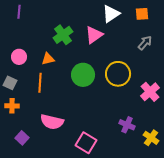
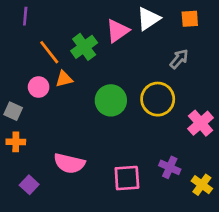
pink triangle: (94, 35) -> (118, 31), moved
gray arrow: (145, 43) -> (179, 59), moved
pink circle: (19, 57) -> (39, 87), moved
orange line: (40, 83) -> (49, 52), moved, turned -42
pink square: (86, 143) -> (127, 178), moved, turned -35

